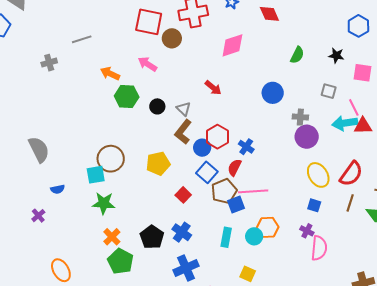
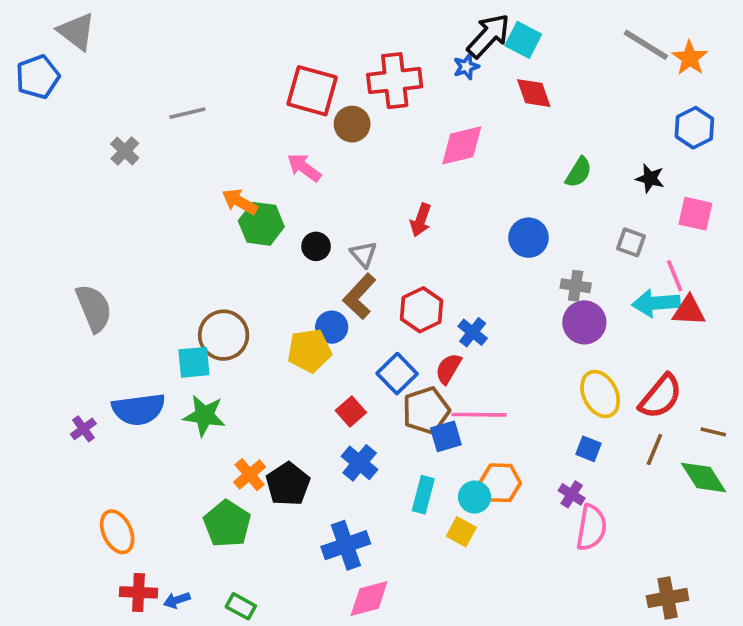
gray cross: (49, 63) -> (125, 151), turned -35
orange arrow: (110, 74) -> (240, 202), moved
red arrow: (213, 88) -> (421, 220), turned 66
blue circle: (202, 148) -> (332, 327), moved
blue semicircle: (58, 189) -> (139, 409), moved, size x2.0
blue cross: (182, 232) -> (360, 463), moved
orange cross: (112, 237) -> (250, 475), moved
yellow square: (248, 274) -> (461, 532), moved

